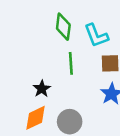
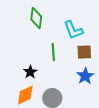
green diamond: (63, 27) -> (36, 18), moved

